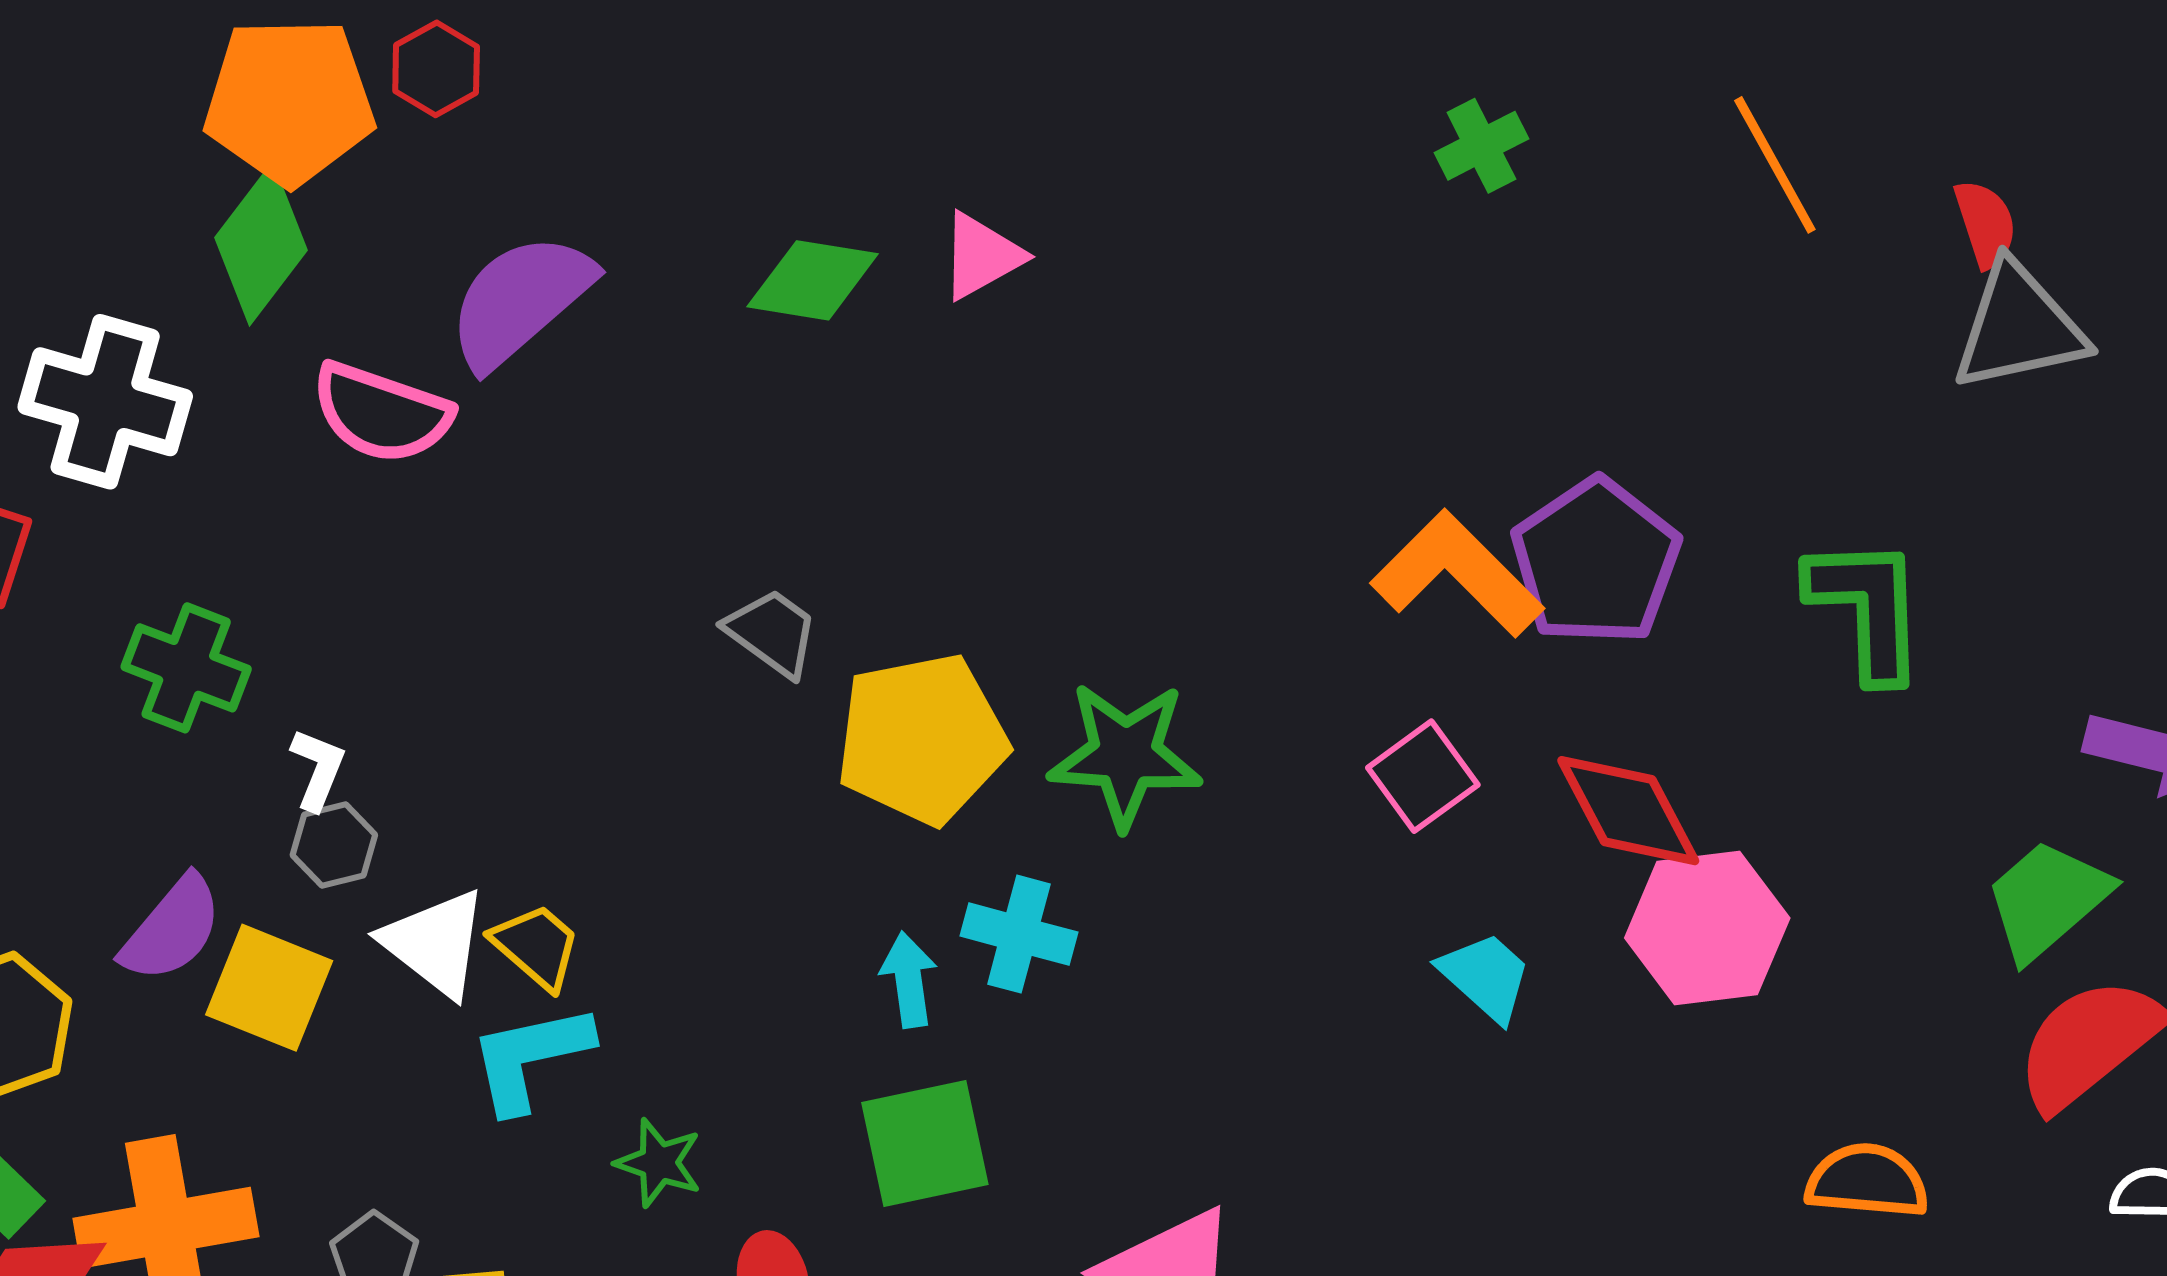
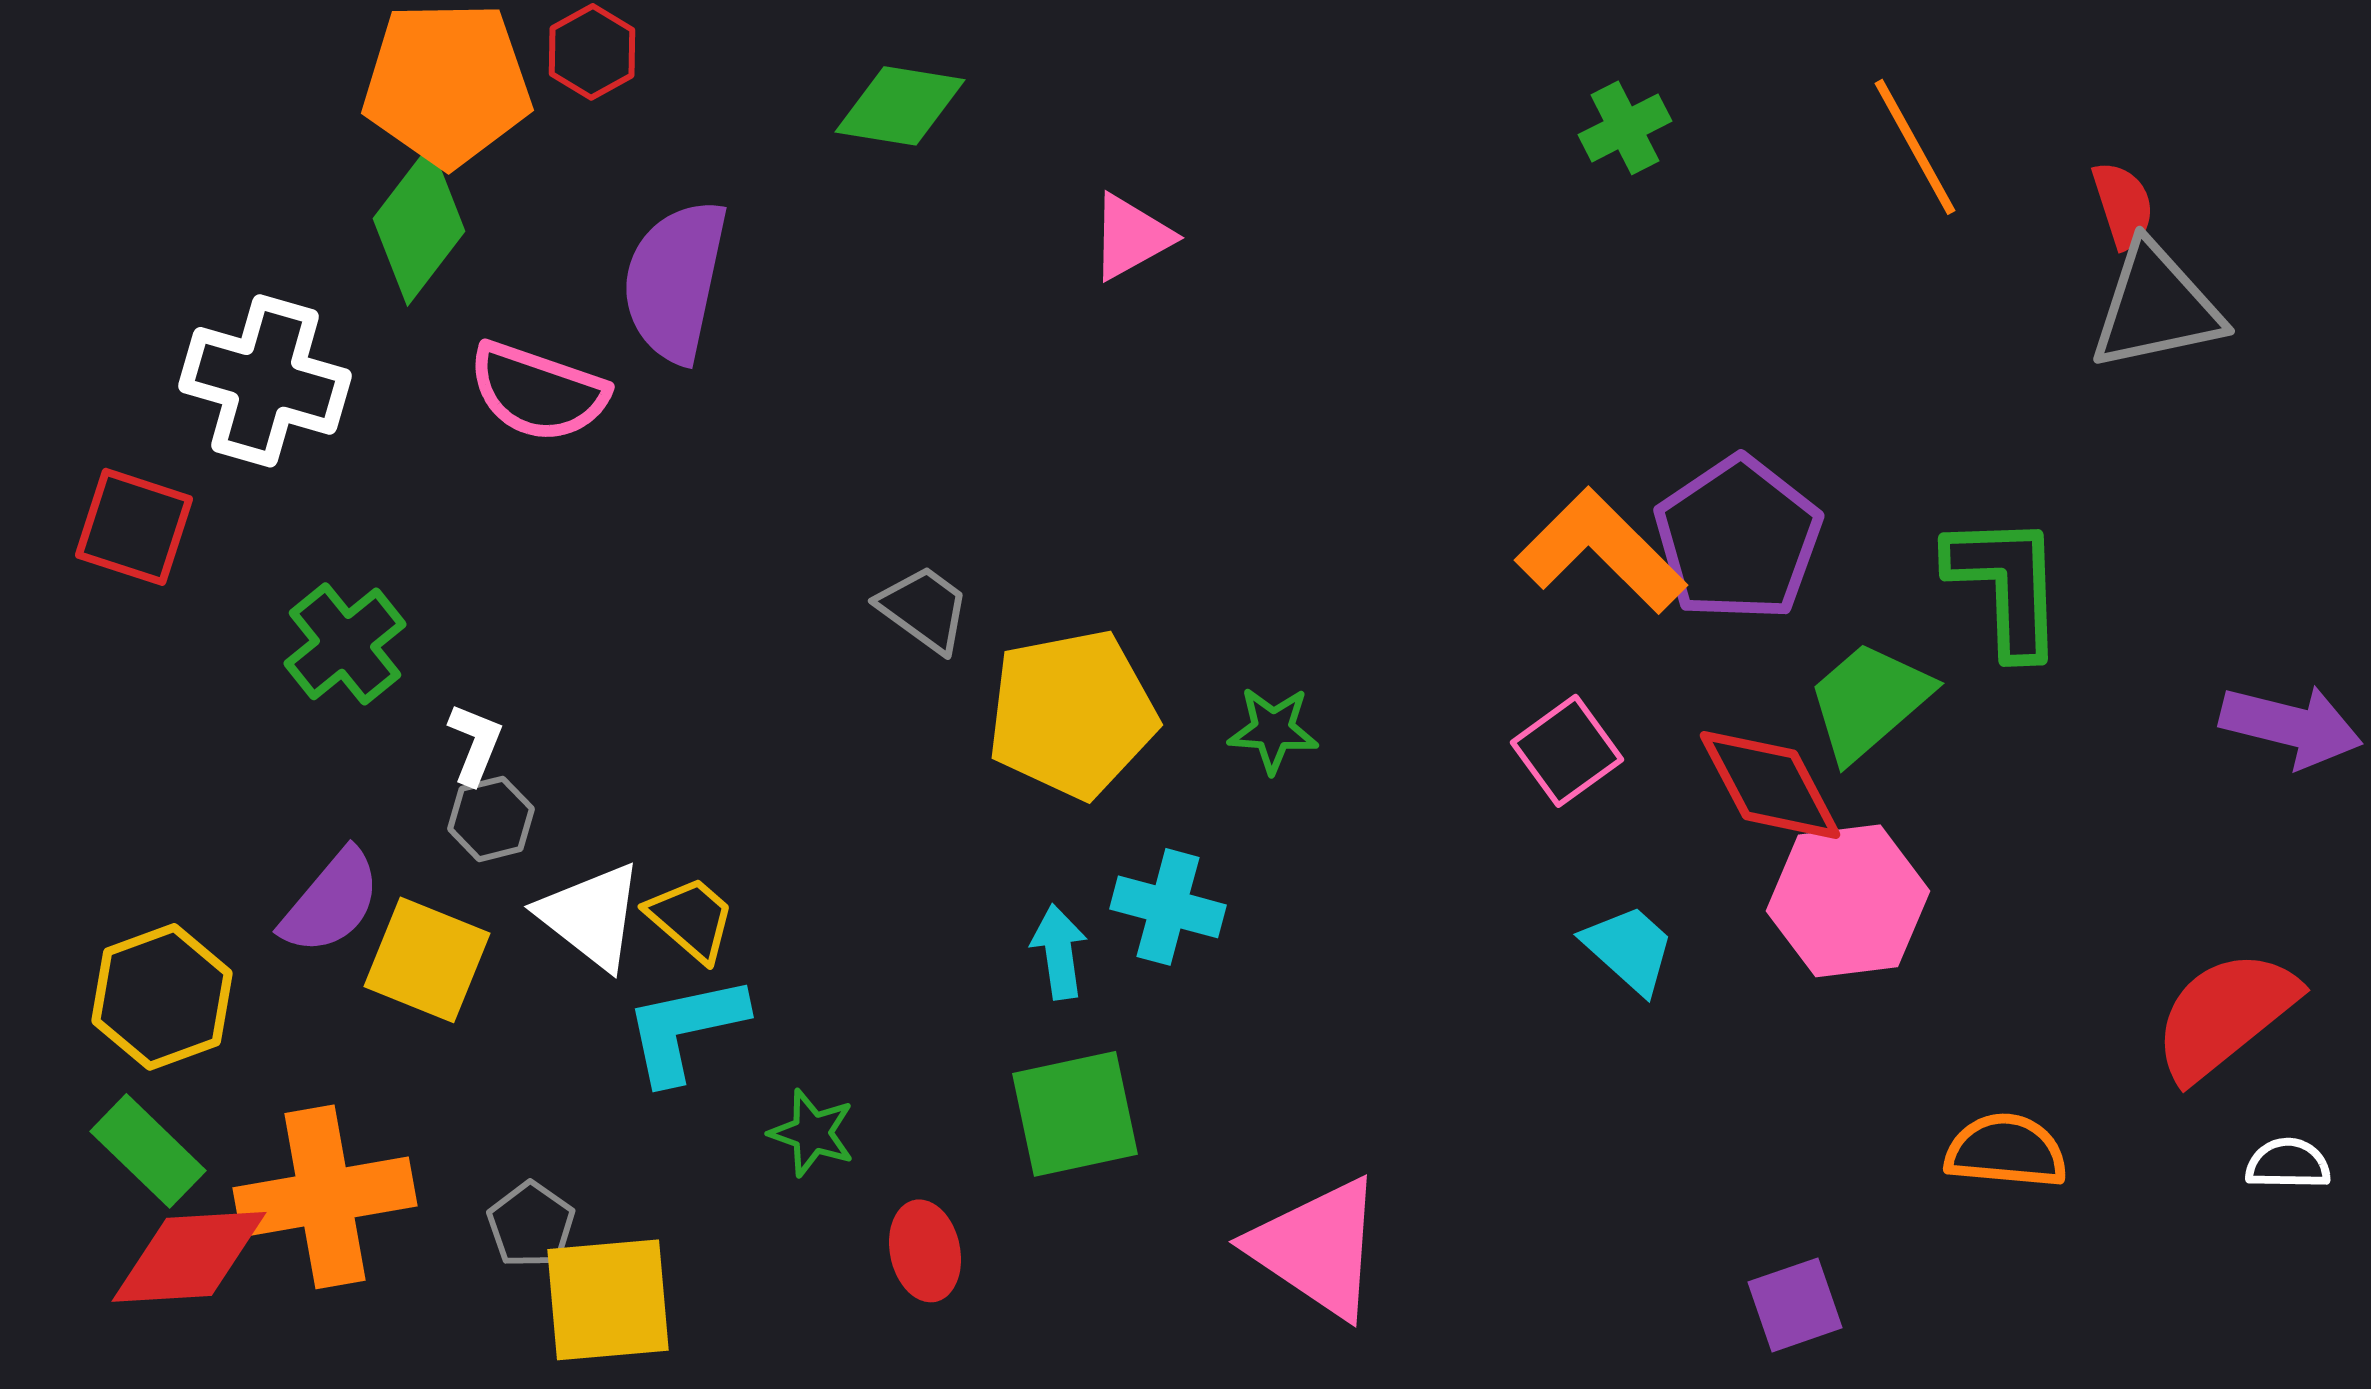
green diamond: (813, 280) -> (900, 106), moved
purple semicircle: (520, 301) -> (675, 281), turned -37
green cross: (186, 668) -> (345, 644), turned 30
green star: (1125, 755) -> (1273, 730), size x0.6
green trapezoid: (2047, 900) -> (1869, 701), moved

